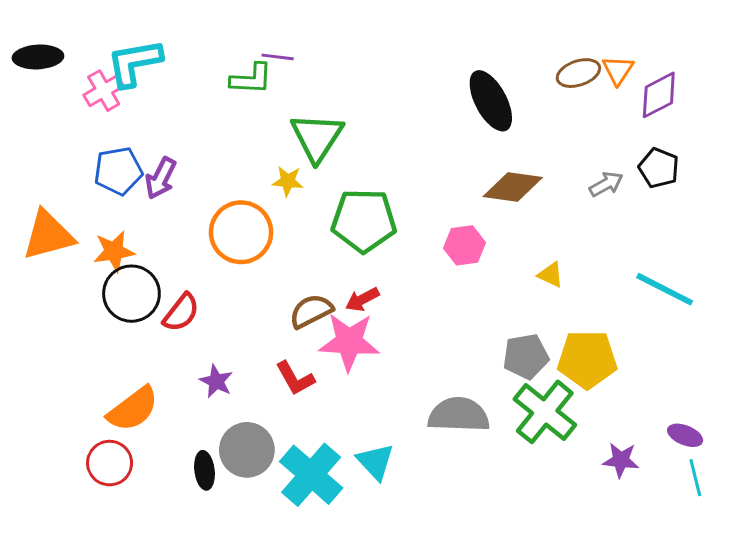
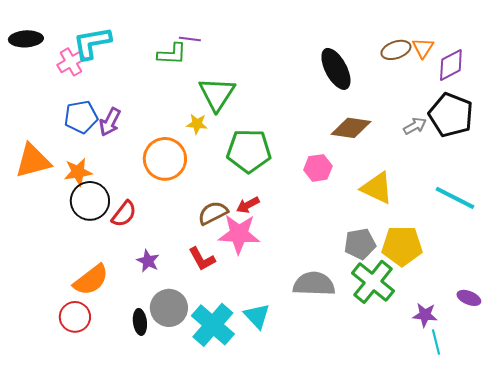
black pentagon: (659, 168) -> (451, 115), size x1.6
yellow triangle: (551, 275) -> (377, 188), size x1.8
cyan line: (695, 478) -> (436, 342), moved

